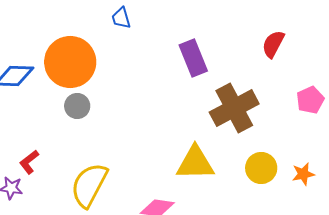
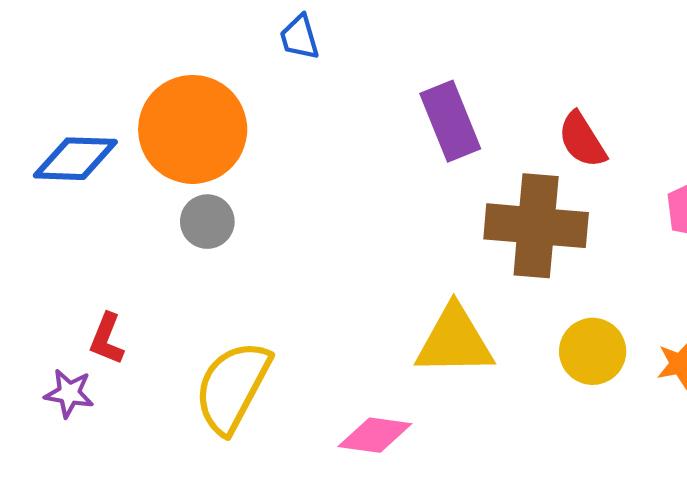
red semicircle: (273, 44) -> (582, 140), moved, turned -60
brown cross: (234, 108) -> (536, 226), turned 33
red L-shape: (29, 162) -> (107, 339), turned -30

